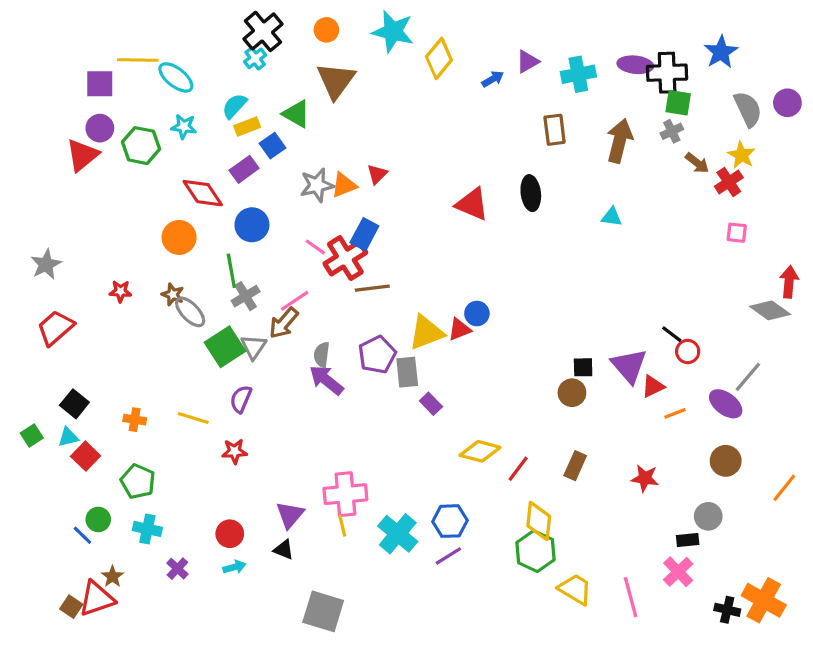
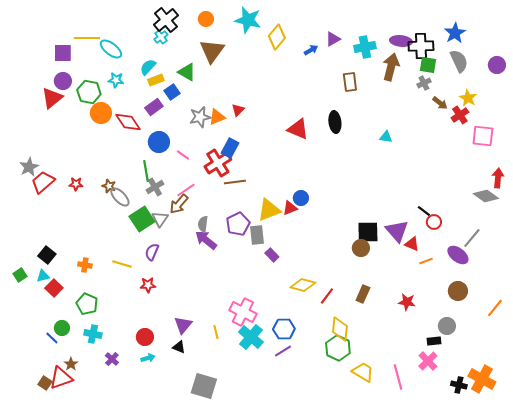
gray semicircle: (748, 109) -> (459, 61), moved
brown arrow: (620, 141) -> (391, 67), moved
pink square: (737, 233) -> (483, 136), moved, size x1.6
orange circle: (179, 237) -> (101, 113), moved
pink line: (315, 247) -> (183, 155), moved
red trapezoid: (55, 328) -> (43, 182), moved
black square: (583, 367) -> (368, 232), size x1.6
red triangle: (653, 386) -> (412, 244), turned 49
pink cross: (345, 494) -> (243, 312), moved, turned 32

